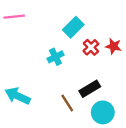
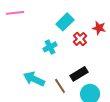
red star: (113, 46) -> (99, 28), moved
cyan arrow: (18, 96) -> (34, 79), moved

